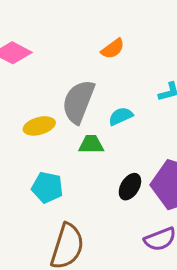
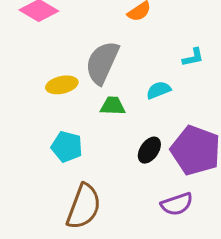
cyan semicircle: (121, 116) -> (159, 90), moved

